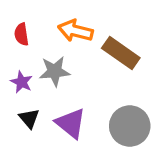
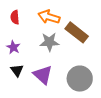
gray star: (55, 71) -> (49, 42), moved

